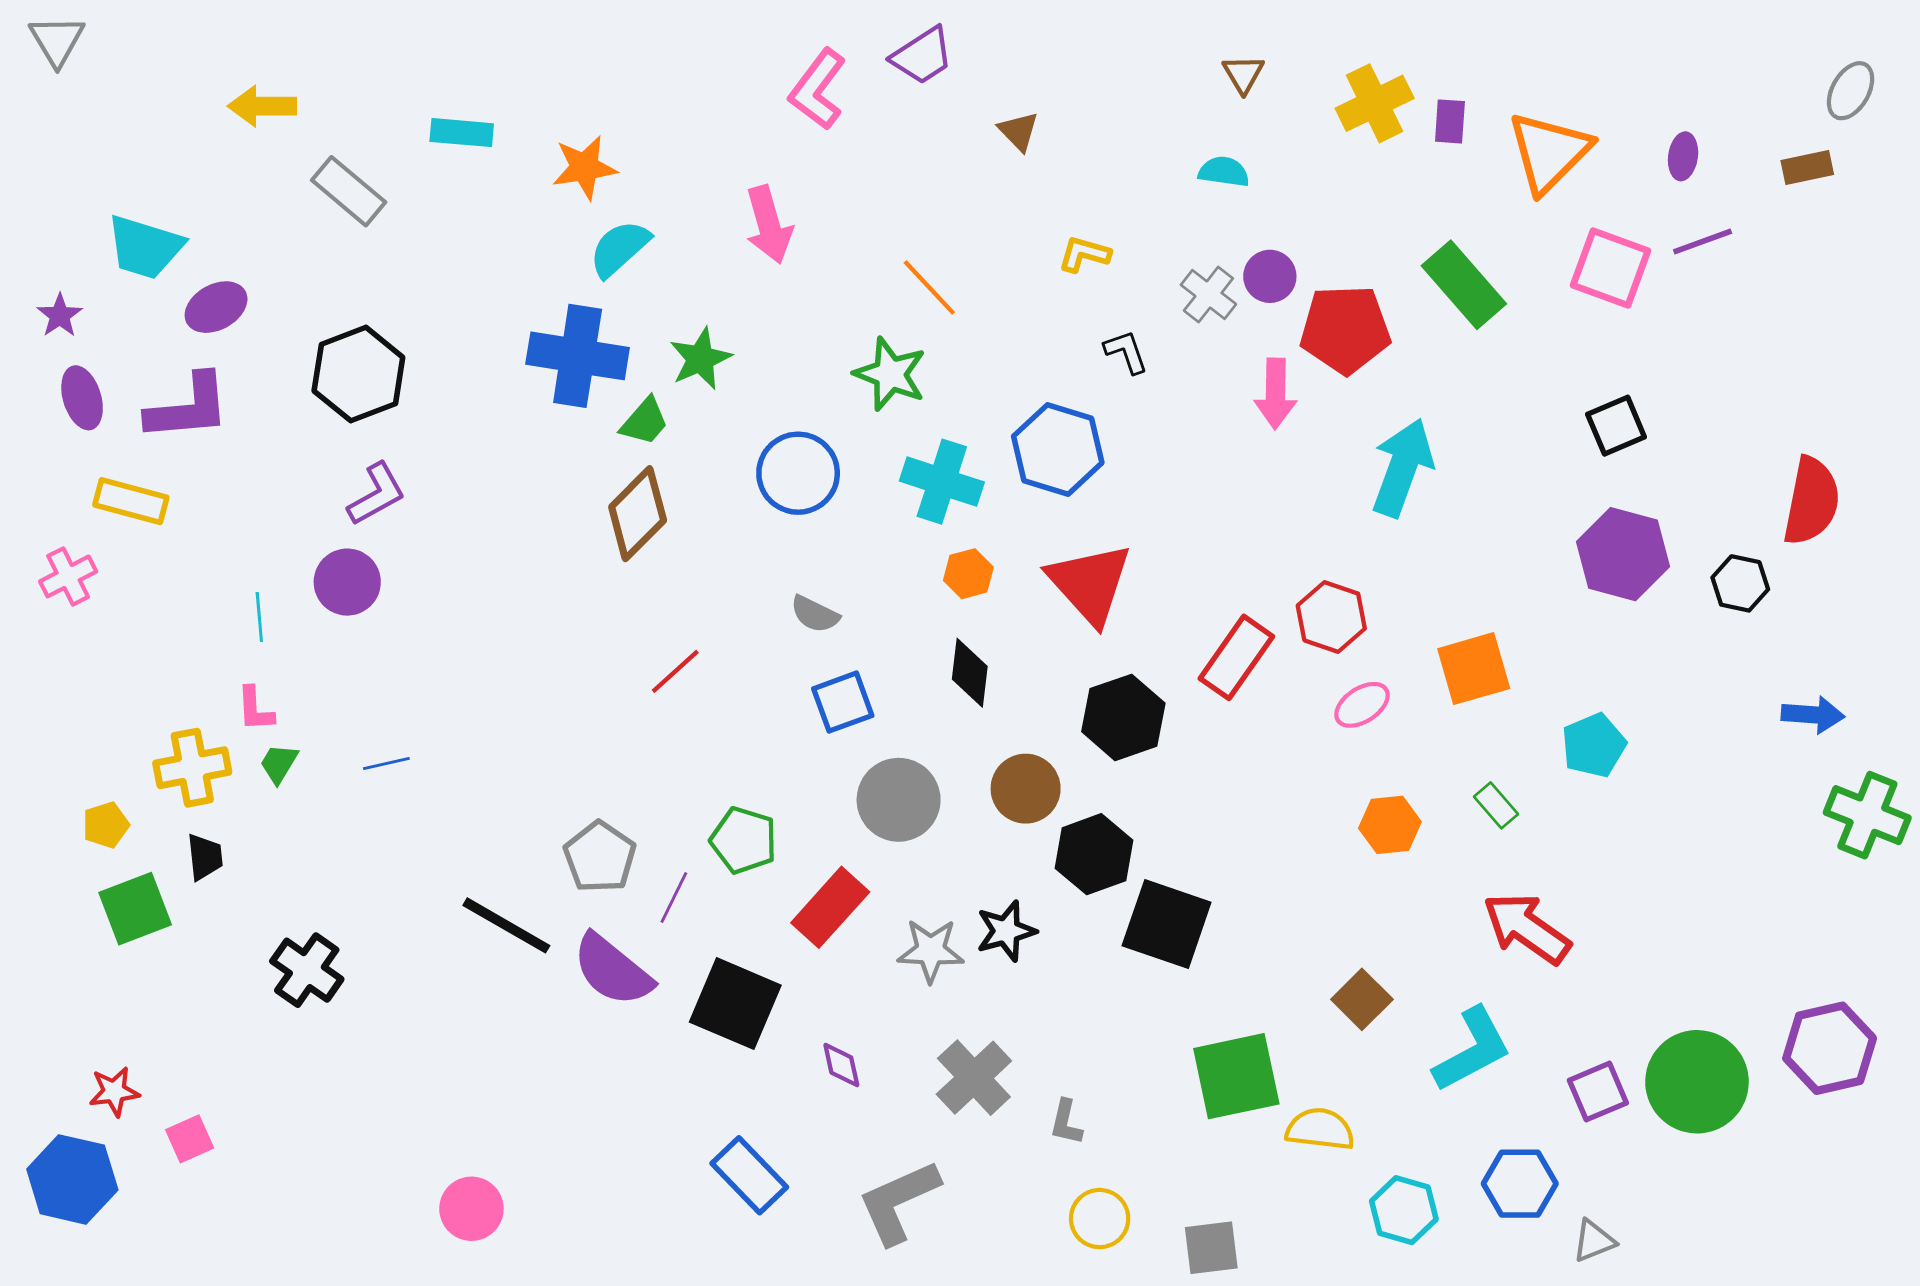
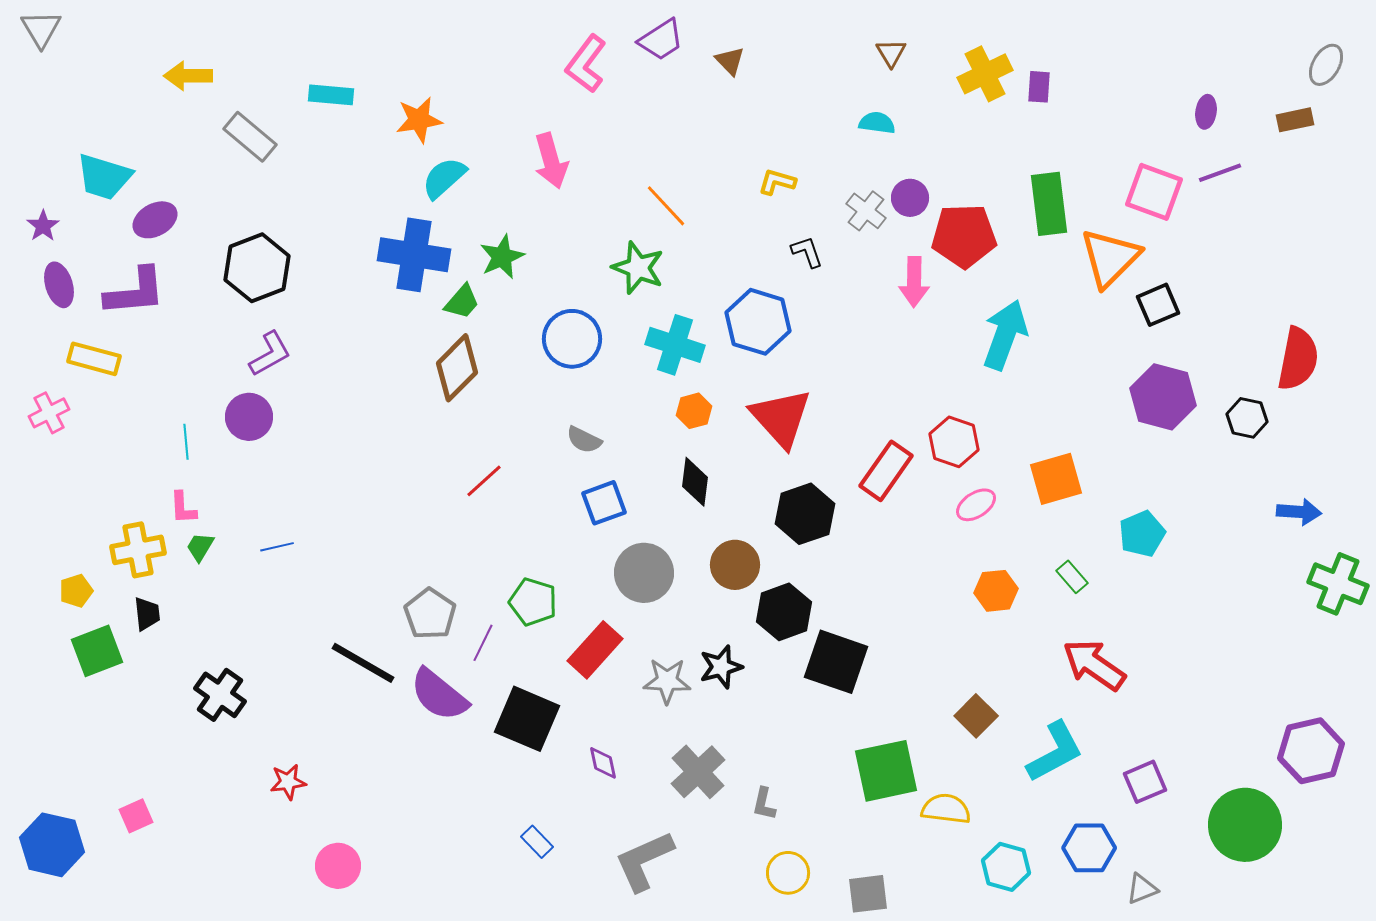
brown triangle: (1019, 131) -> (730, 61), moved
orange triangle: (1549, 152) -> (1110, 258), moved
green rectangle: (1464, 285) -> (1049, 204), turned 34
green circle: (1697, 1082) -> (1245, 825), moved
red star: (114, 1092) -> (288, 782), moved
blue rectangle: (749, 1175) -> (537, 842), size x0.6

